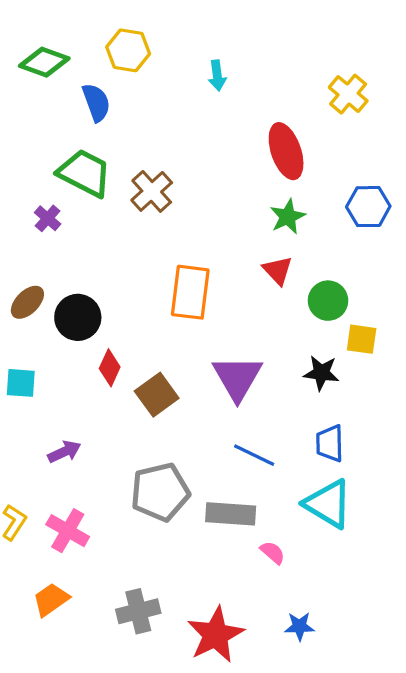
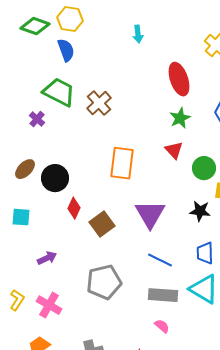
yellow hexagon: (128, 50) -> (70, 19), moved
gray rectangle: (231, 514) -> (163, 295), moved
pink semicircle: (273, 552) -> (162, 326), moved

